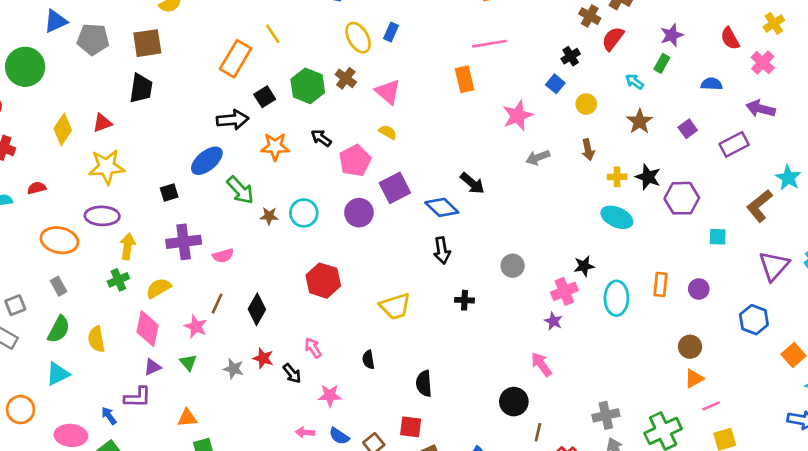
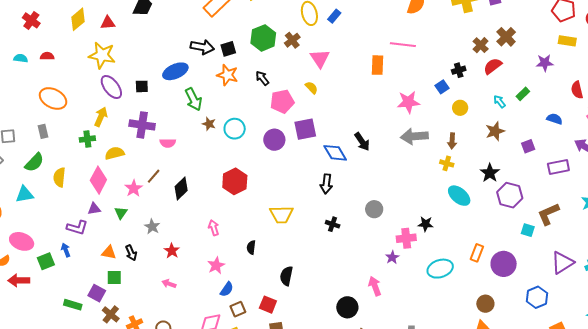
purple star: (672, 35) -> (545, 63), moved
black square: (265, 97) -> (228, 49), moved
gray arrow: (538, 157) -> (414, 136), size x1.5
yellow cross: (617, 177) -> (447, 163), moved
brown L-shape: (760, 206) -> (548, 214), moved
purple ellipse: (102, 216) -> (111, 87), moved, turned 35
purple circle: (699, 289) -> (504, 264), size x1.6
cyan ellipse: (616, 298) -> (440, 269), moved, turned 55
red star: (263, 358) -> (172, 251), moved
black arrow: (292, 373) -> (131, 253), moved
pink star: (330, 396) -> (216, 265), turned 30
blue arrow: (109, 416) -> (66, 250), moved
pink arrow: (305, 432) -> (169, 284), moved
blue semicircle: (339, 436) -> (227, 289), moved, turned -105

